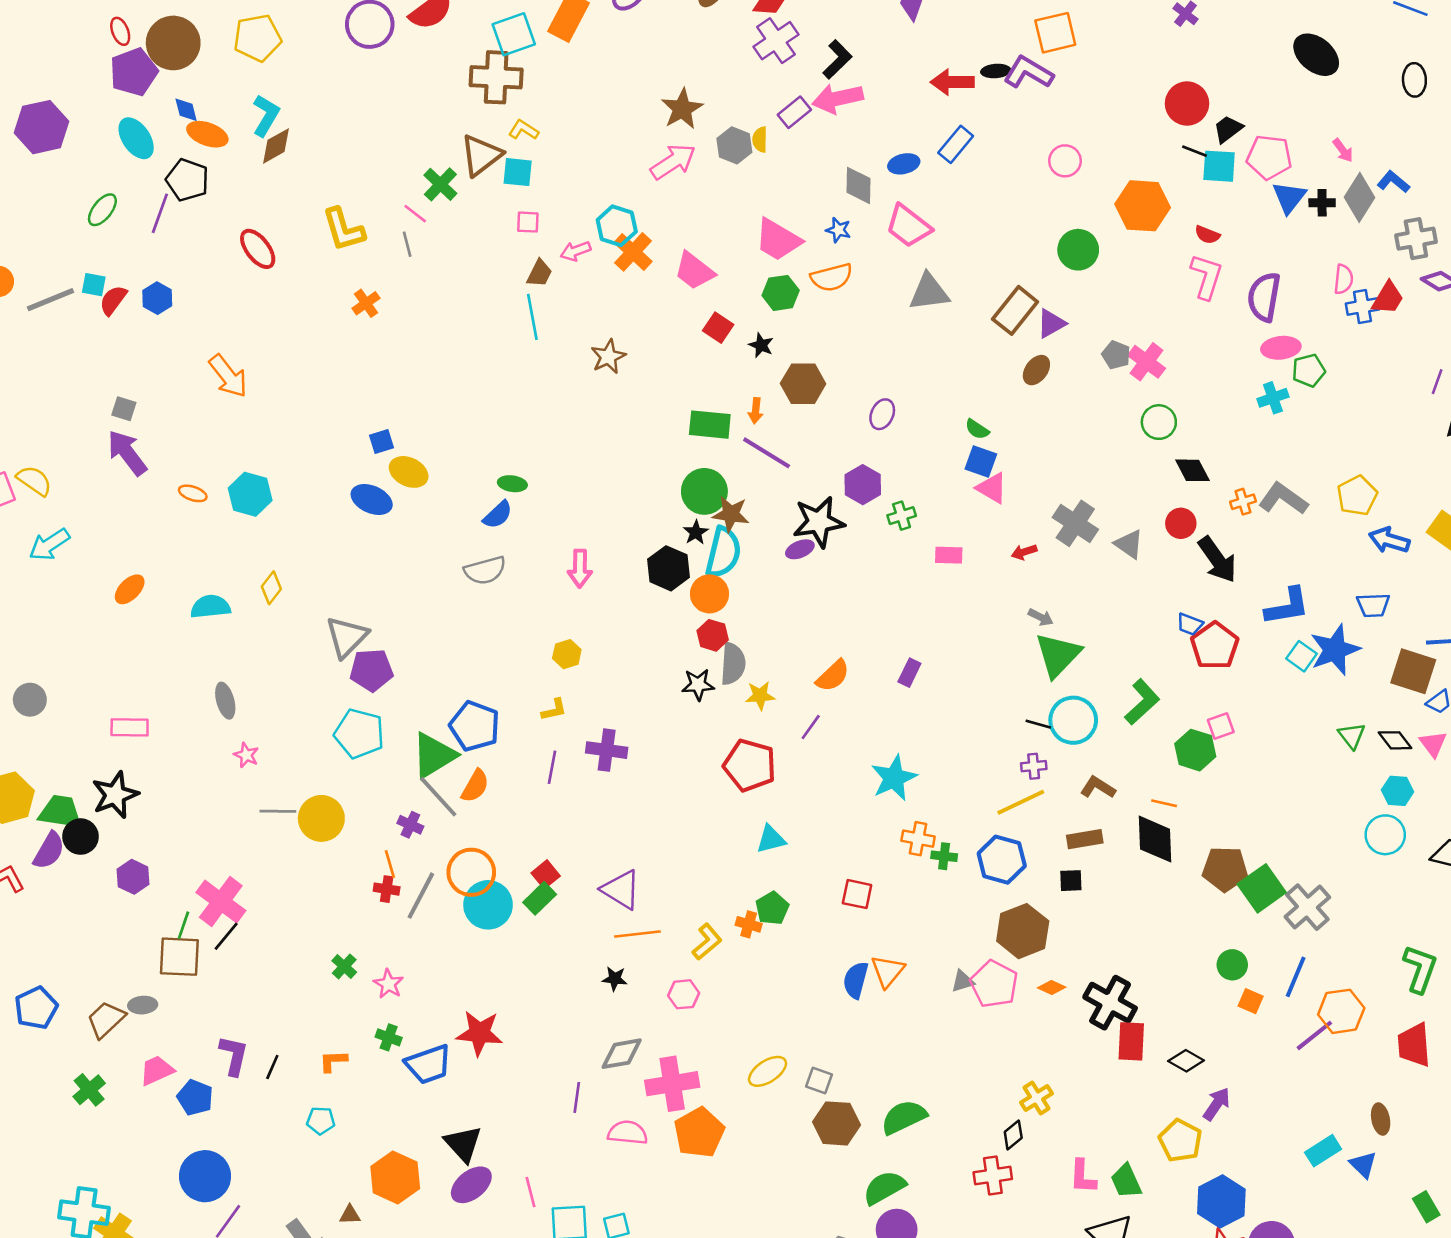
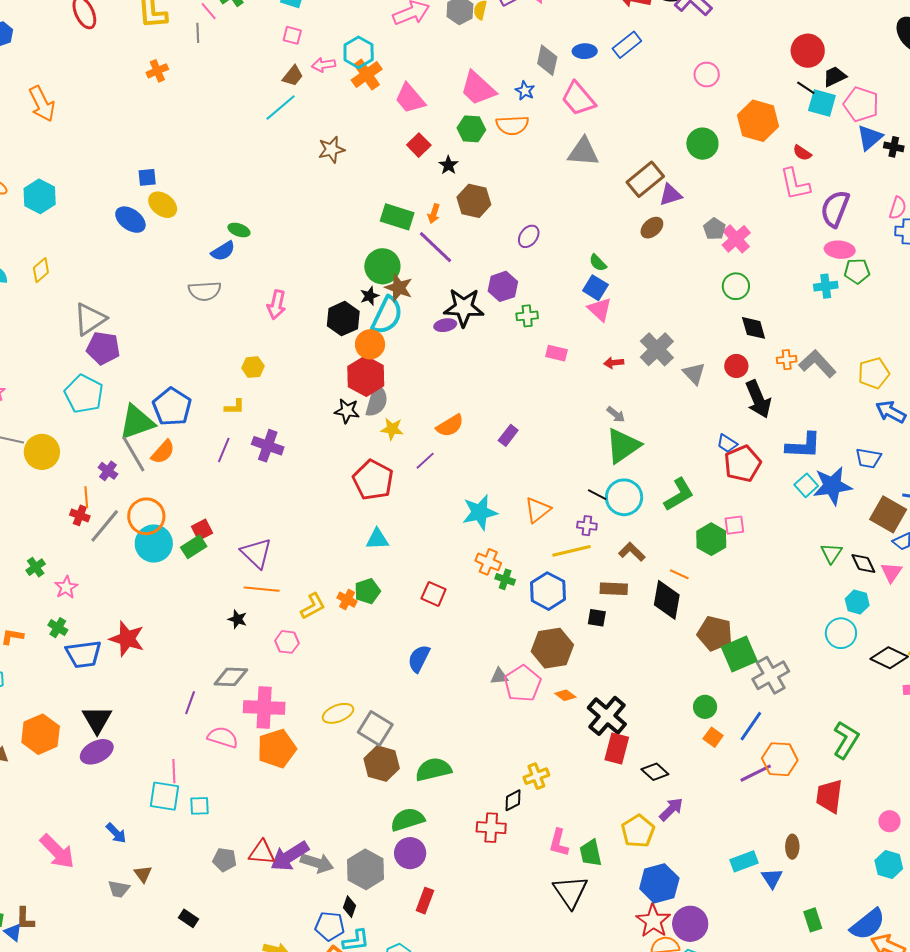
pink L-shape: (1207, 277) -> (795, 184), turned 138
cyan line: (532, 317) -> (281, 107), turned 48
red hexagon: (713, 635) -> (366, 376), size x1.6
orange triangle: (888, 971) -> (538, 510), moved
gray square: (819, 1081) -> (375, 728), size x1.6
pink line: (530, 1192) -> (174, 771), moved

